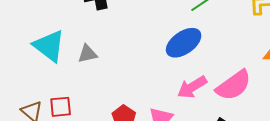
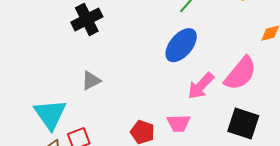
cyan triangle: (49, 46) -> (50, 114), moved, turned 33

